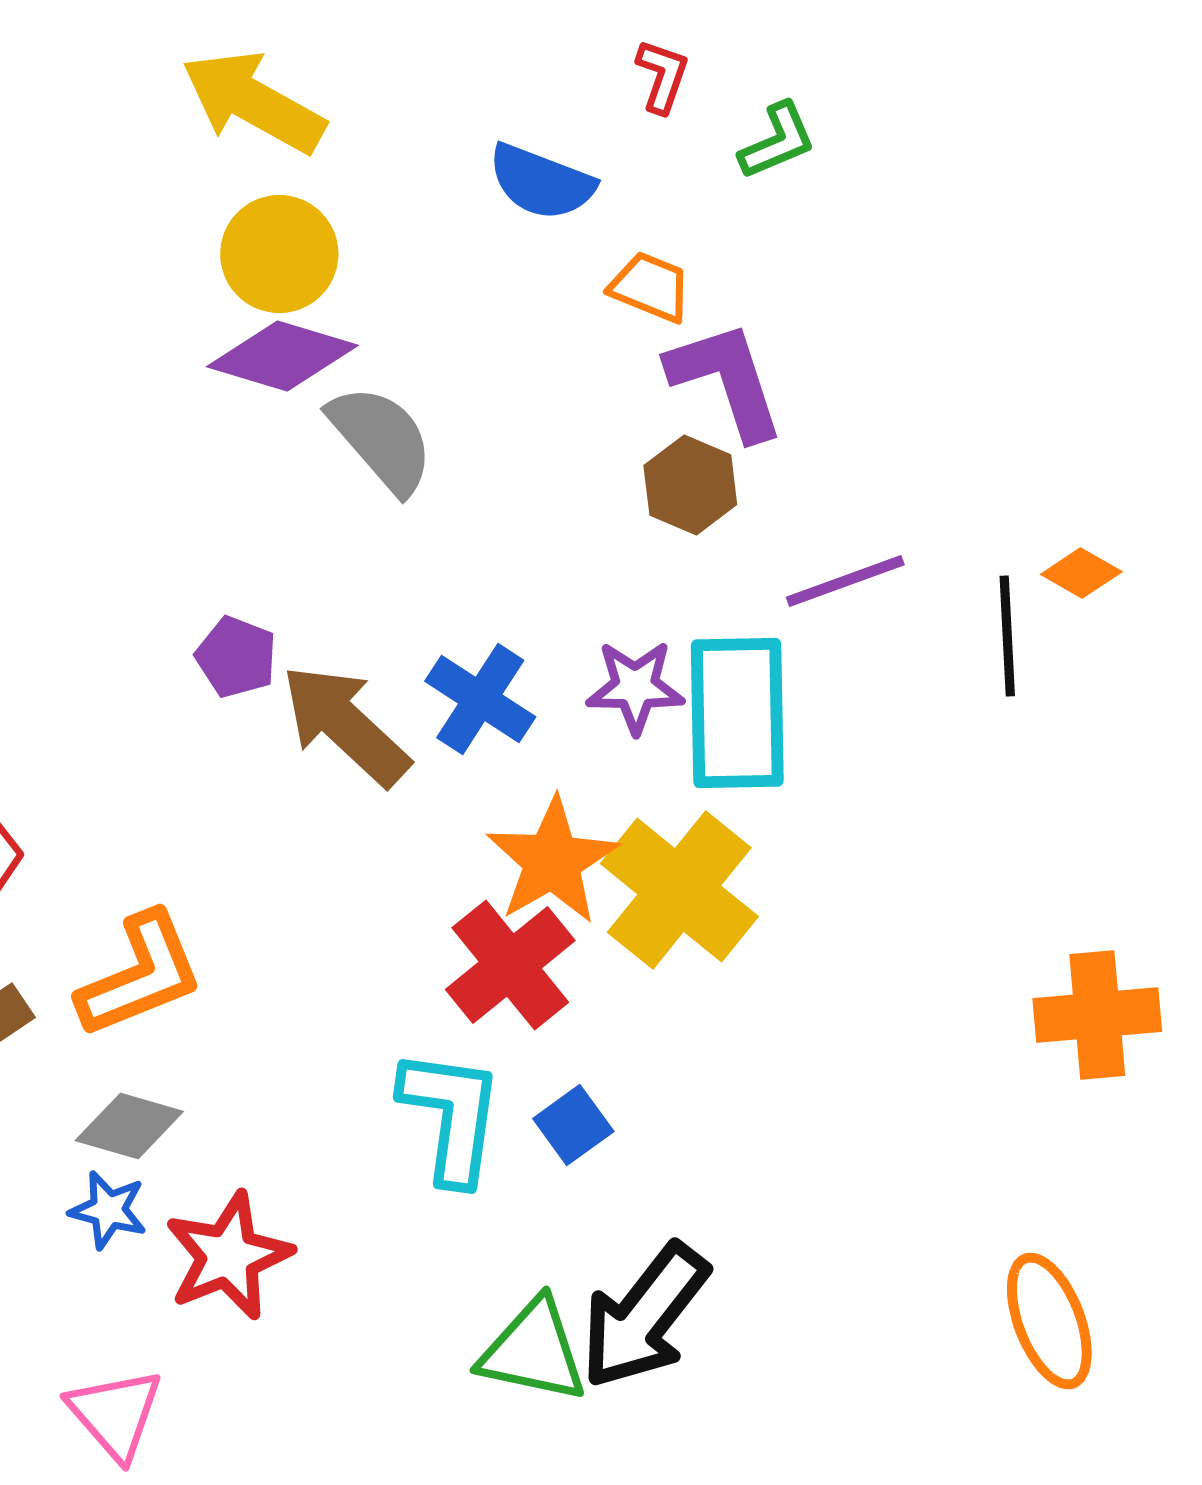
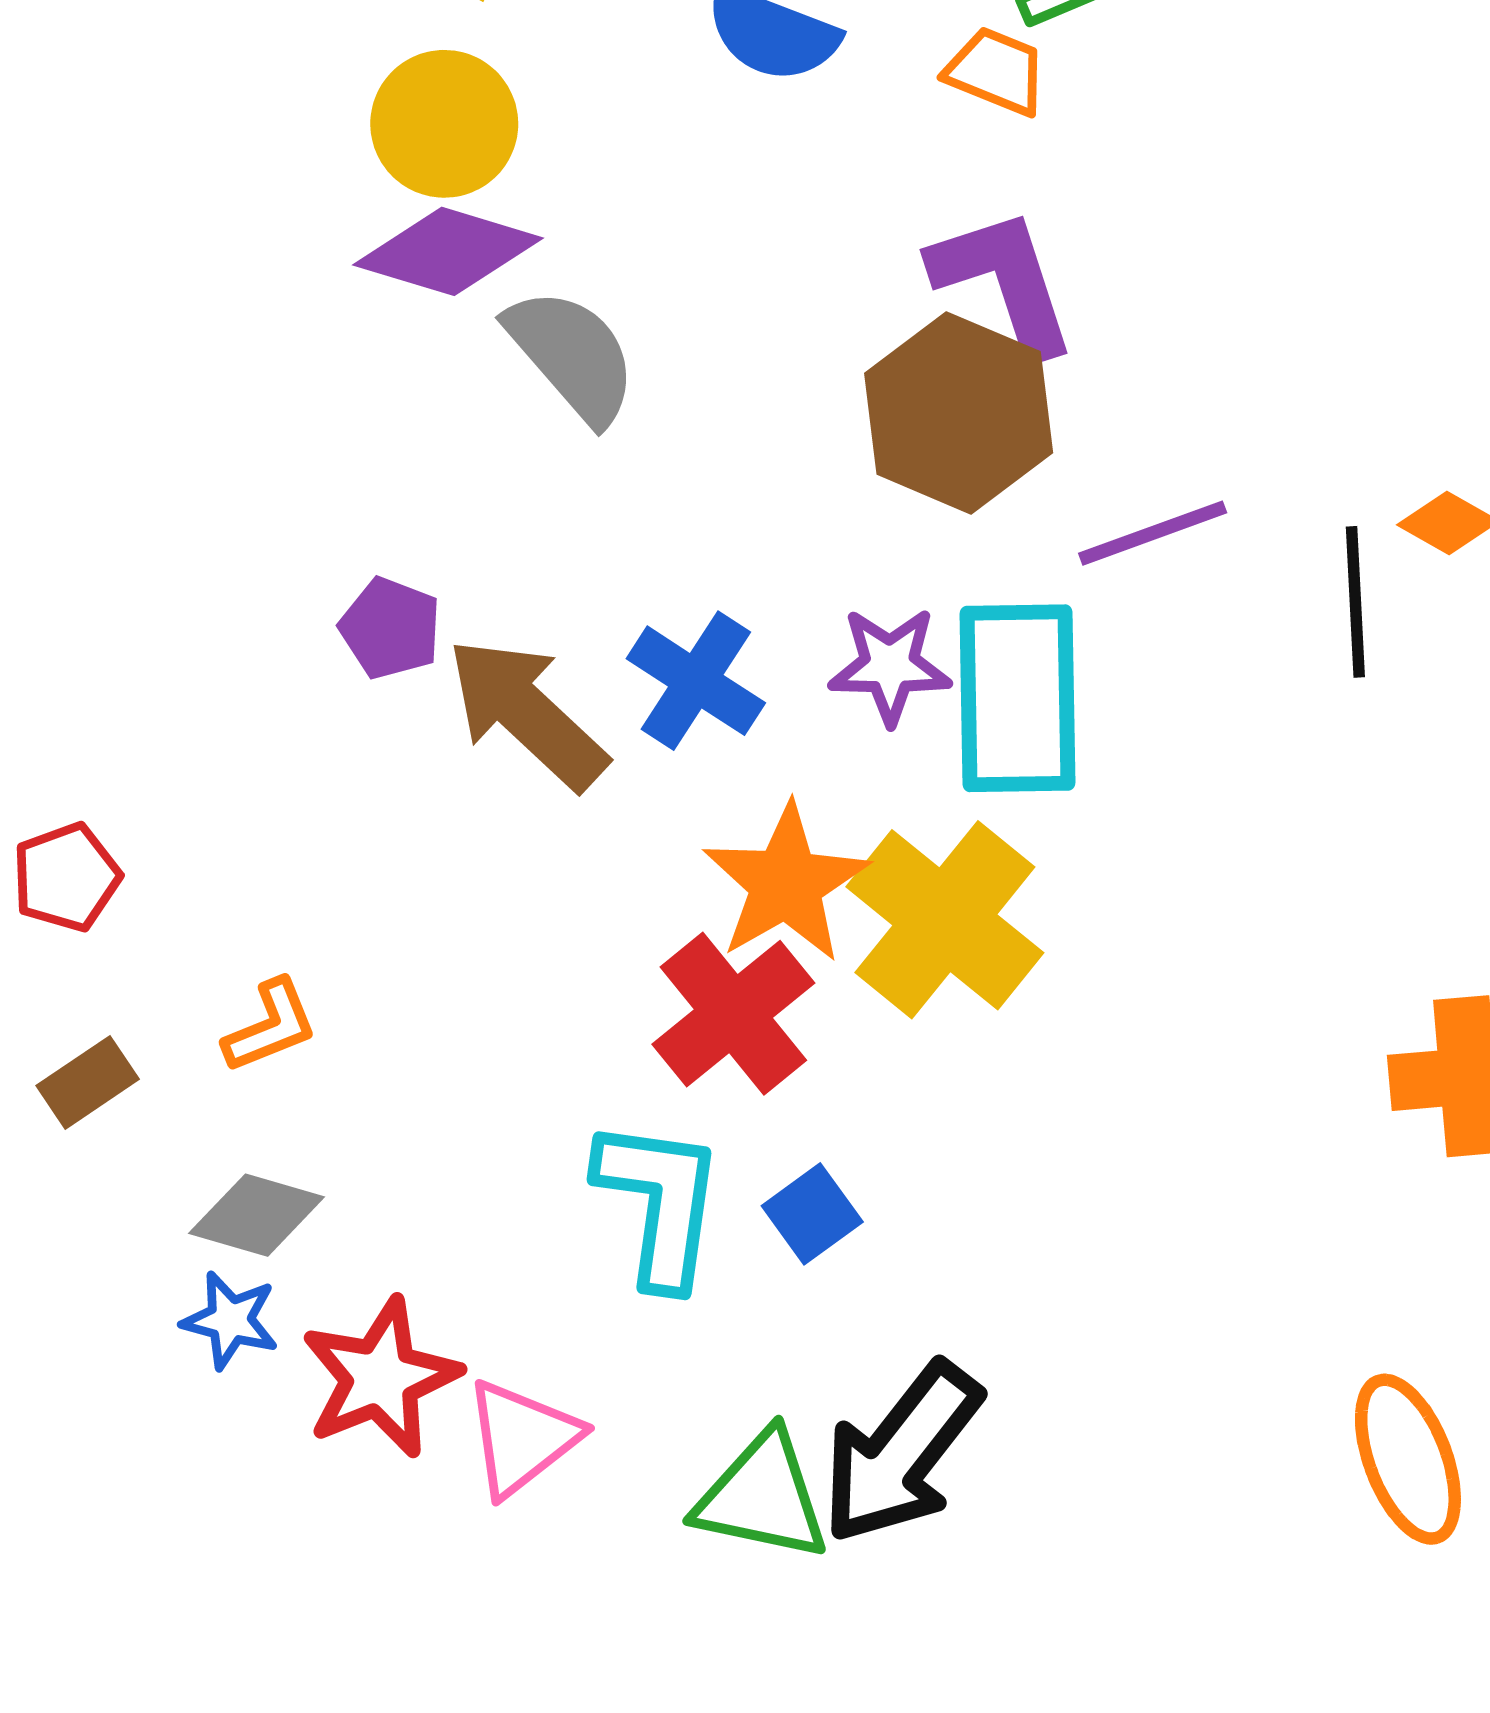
orange trapezoid: (650, 287) -> (996, 71), moved
brown hexagon: (690, 485) -> (959, 413), size x1.6
orange L-shape: (140, 975) -> (270, 1026), size x0.6
pink triangle: (115, 1414) -> (522, 1438), moved, turned 33

